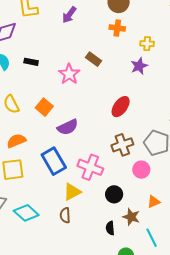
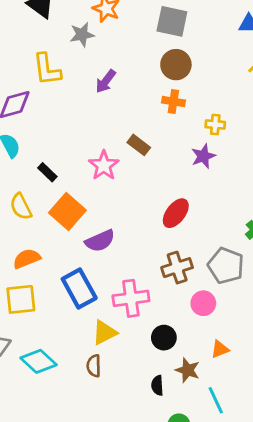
black rectangle: (31, 62) -> (47, 172), moved, turned 32
orange square: (44, 107) -> (67, 212), size x1.4
pink cross: (90, 167) -> (131, 298), turned -30

